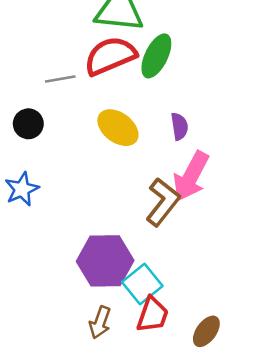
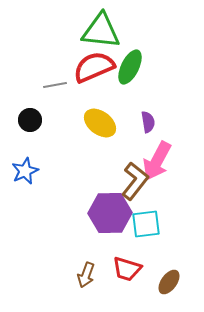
purple hexagon: (105, 261) -> (110, 213), moved
cyan square: (142, 284) -> (146, 224), moved, turned 32
red trapezoid: (153, 315) -> (127, 269), turned 88

